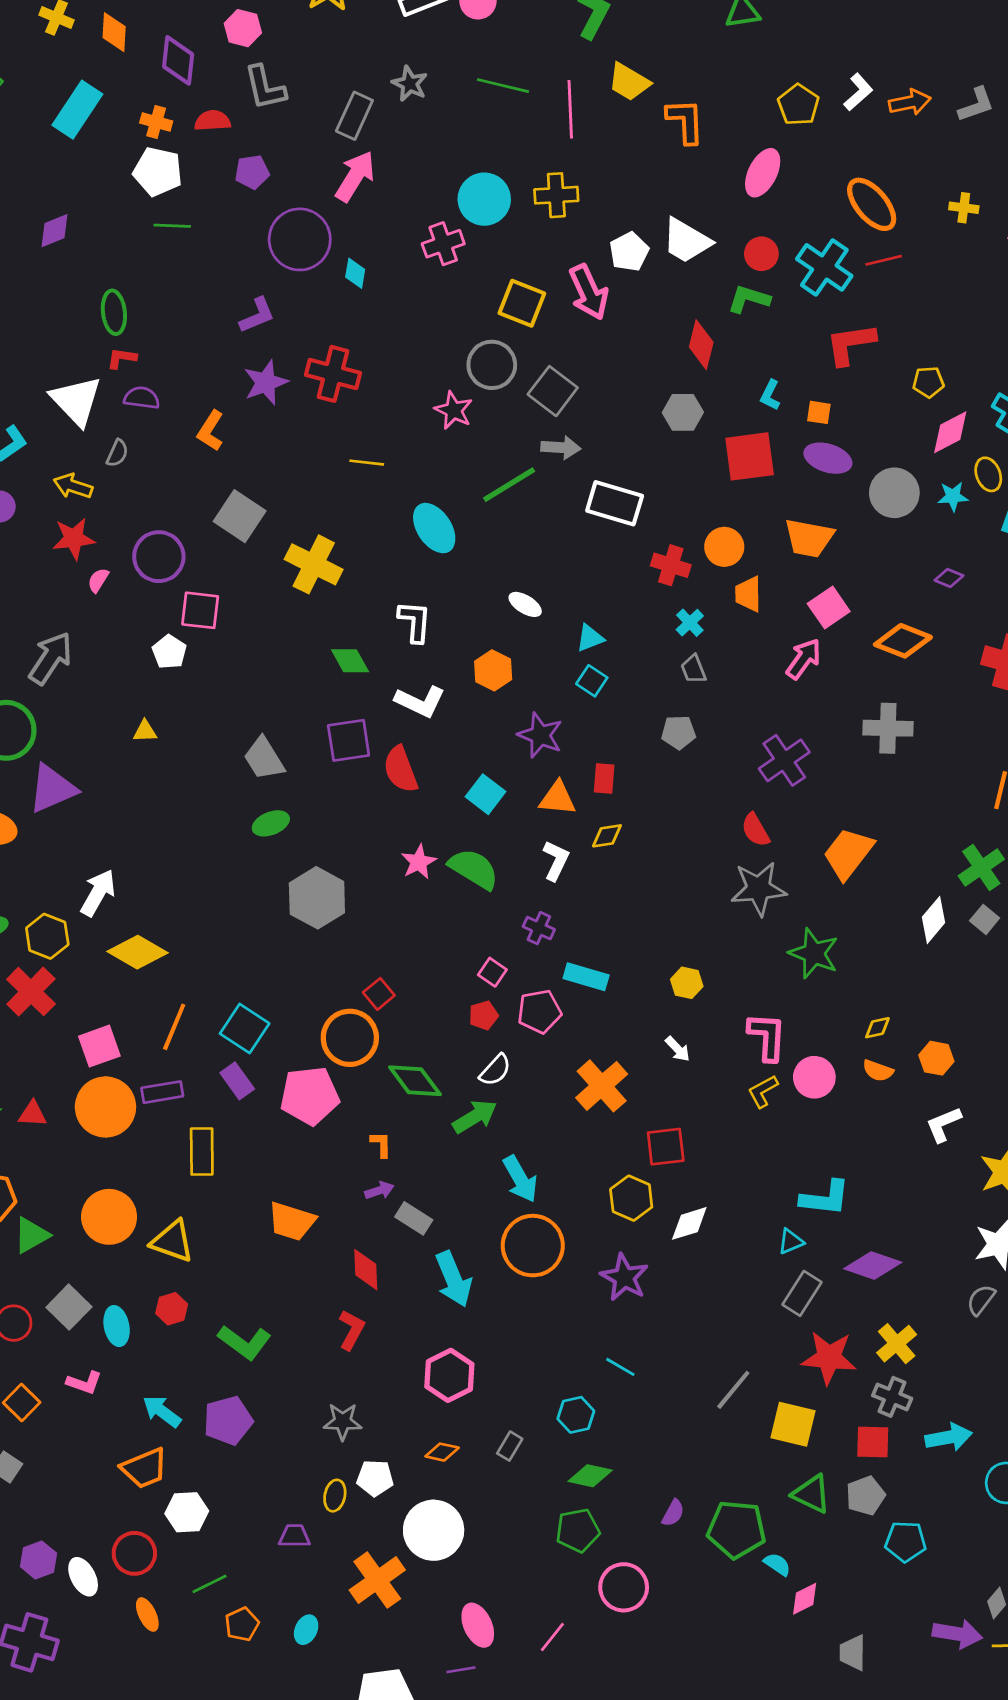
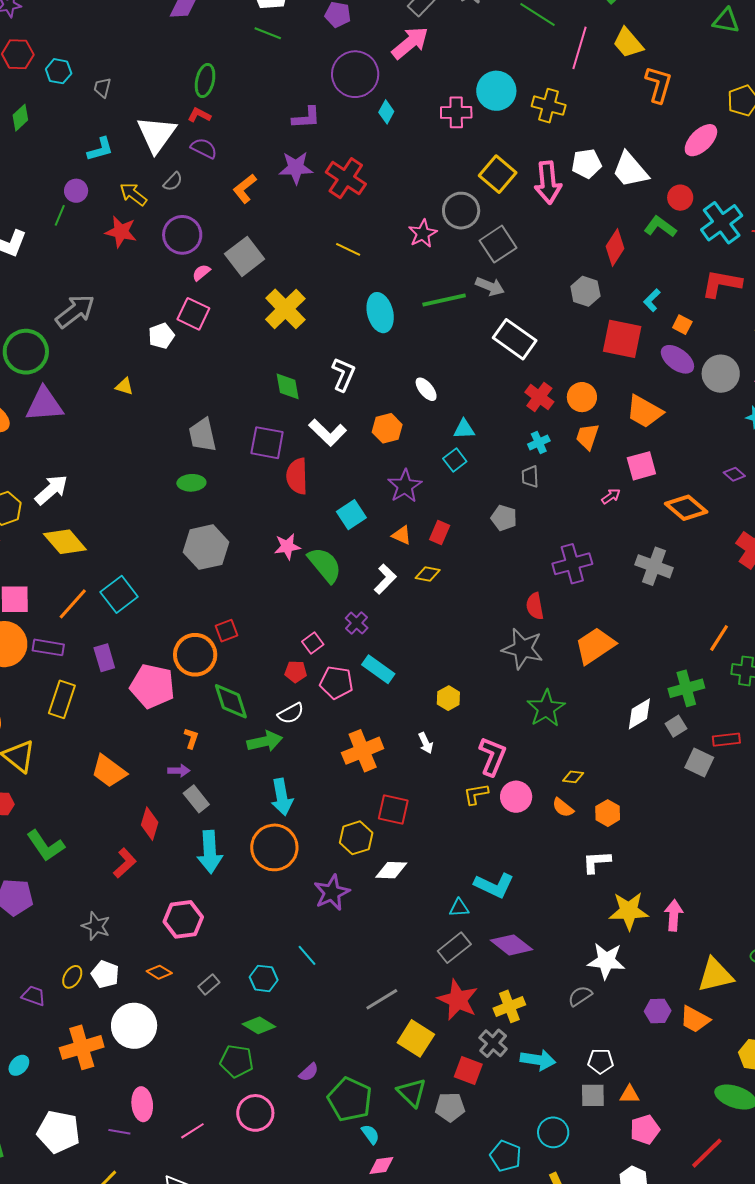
gray circle: (894, 493) -> (721, 374), moved
purple circle: (159, 557) -> (182, 235), moved
pink semicircle: (98, 580) -> (201, 273), moved
pink arrow: (804, 659) -> (611, 496), size x0.6
orange triangle: (558, 798) -> (402, 535), size x0.7
cyan square: (245, 1028) -> (119, 594), moved
cyan arrow: (949, 1437) -> (538, 1060), moved
cyan pentagon: (906, 1541) -> (506, 1156), moved

